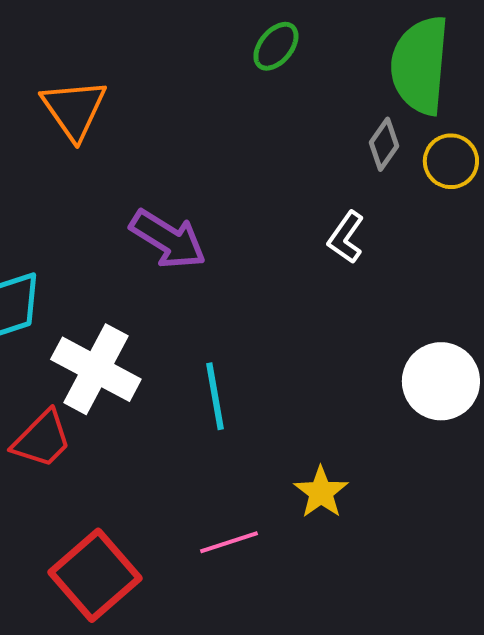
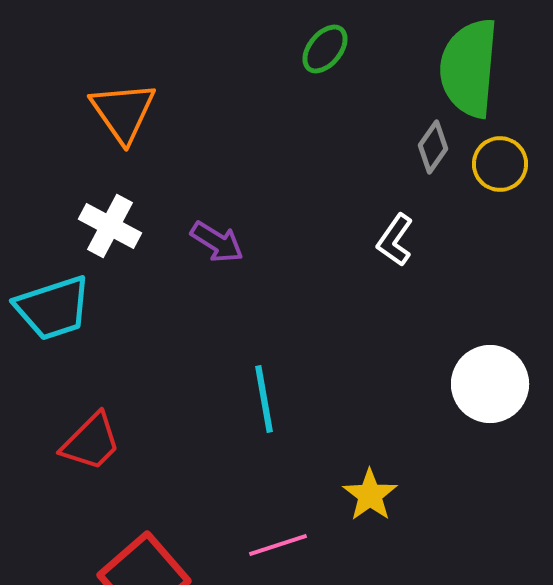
purple arrow: (168, 239) -> (217, 242), size x0.7
white cross: (96, 369) -> (110, 226), moved, size x0.7

